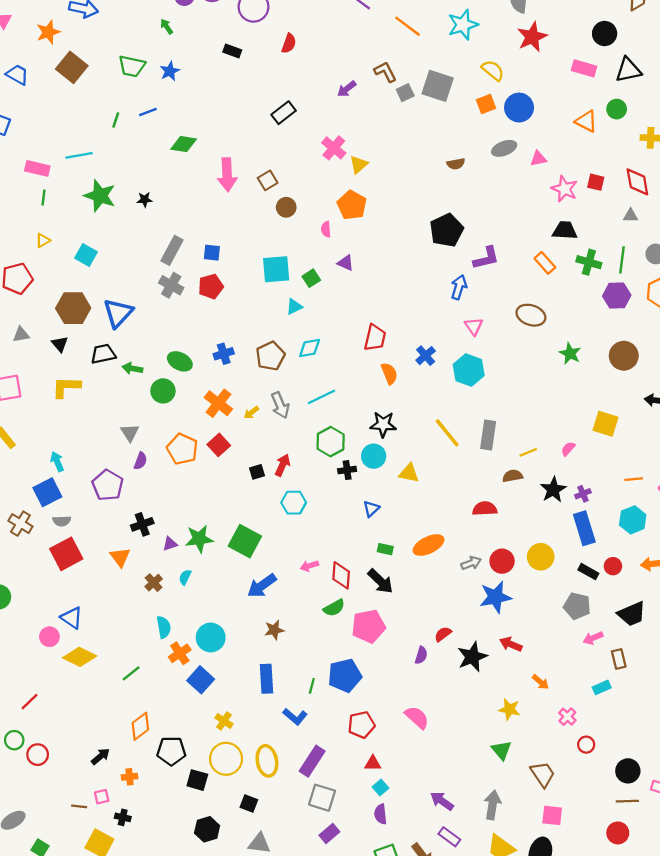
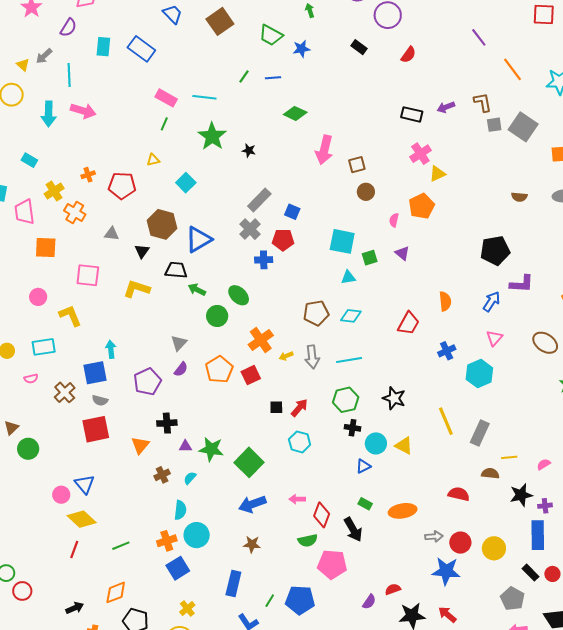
black rectangle: (284, 113) -> (412, 114), moved, turned 35
blue cross: (224, 354) -> (264, 260), moved
orange semicircle: (389, 373) -> (445, 301), moved
cyan circle: (374, 456) -> (376, 443), moved
cyan semicircle: (164, 627) -> (180, 510), moved
red line: (30, 702) -> (74, 550), moved, turned -42

